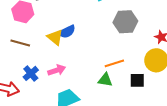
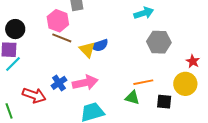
brown line: (20, 43) -> (62, 38), moved
pink arrow: (57, 70) -> (85, 83), size x1.4

